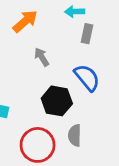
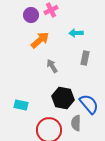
gray rectangle: (87, 34) -> (85, 58), moved
blue semicircle: (87, 78) -> (89, 104), moved

